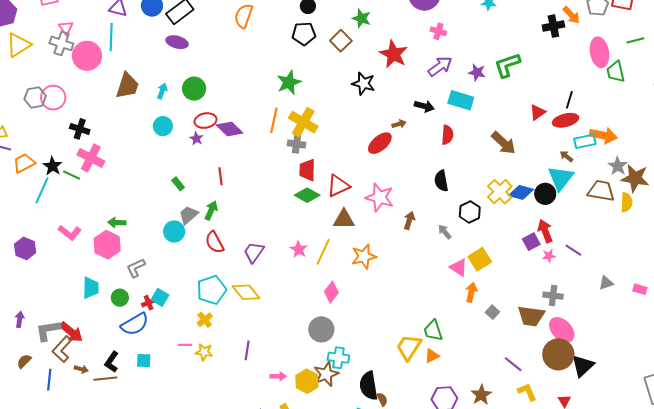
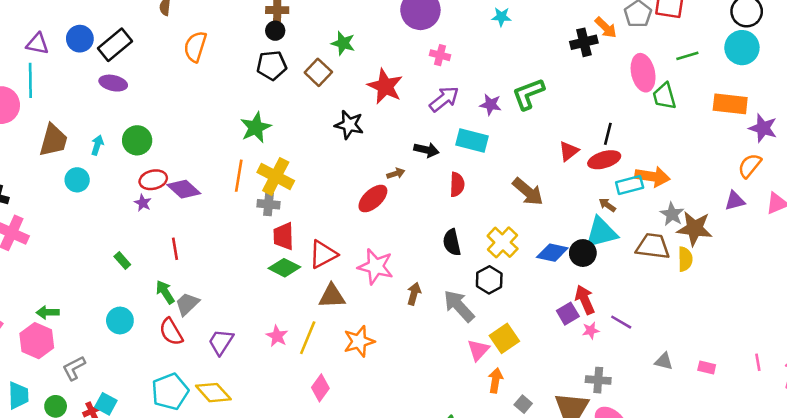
cyan circle: (163, 126) -> (77, 180), moved
cyan triangle: (561, 178) -> (601, 232), turned 40
yellow cross: (500, 192) -> (503, 242), moved
green arrow: (211, 210) -> (165, 292), turned -54
gray trapezoid: (188, 215) -> (187, 304), moved
gray arrow: (445, 232) -> (459, 306), size x1.8
pink triangle: (459, 267) -> (478, 350), turned 42
gray triangle: (606, 283) -> (664, 361), turned 35

